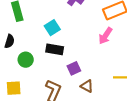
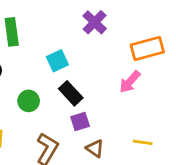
black rectangle: (55, 49) -> (71, 93), moved, turned 30
green circle: (26, 60) -> (29, 101), moved

